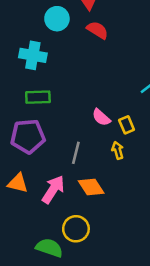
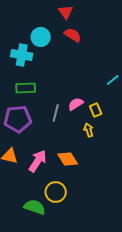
cyan circle: (57, 19) -> (41, 37), moved
pink semicircle: (101, 117) -> (76, 104), turned 105
gray line: (76, 153) -> (56, 113), moved

